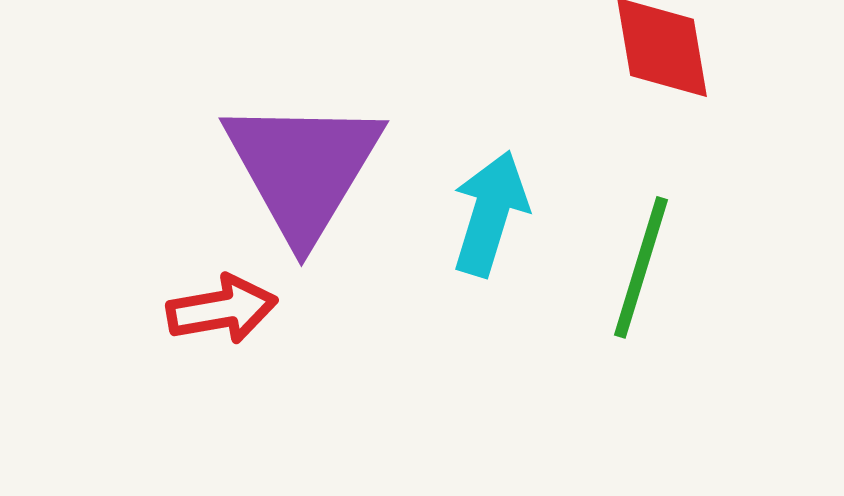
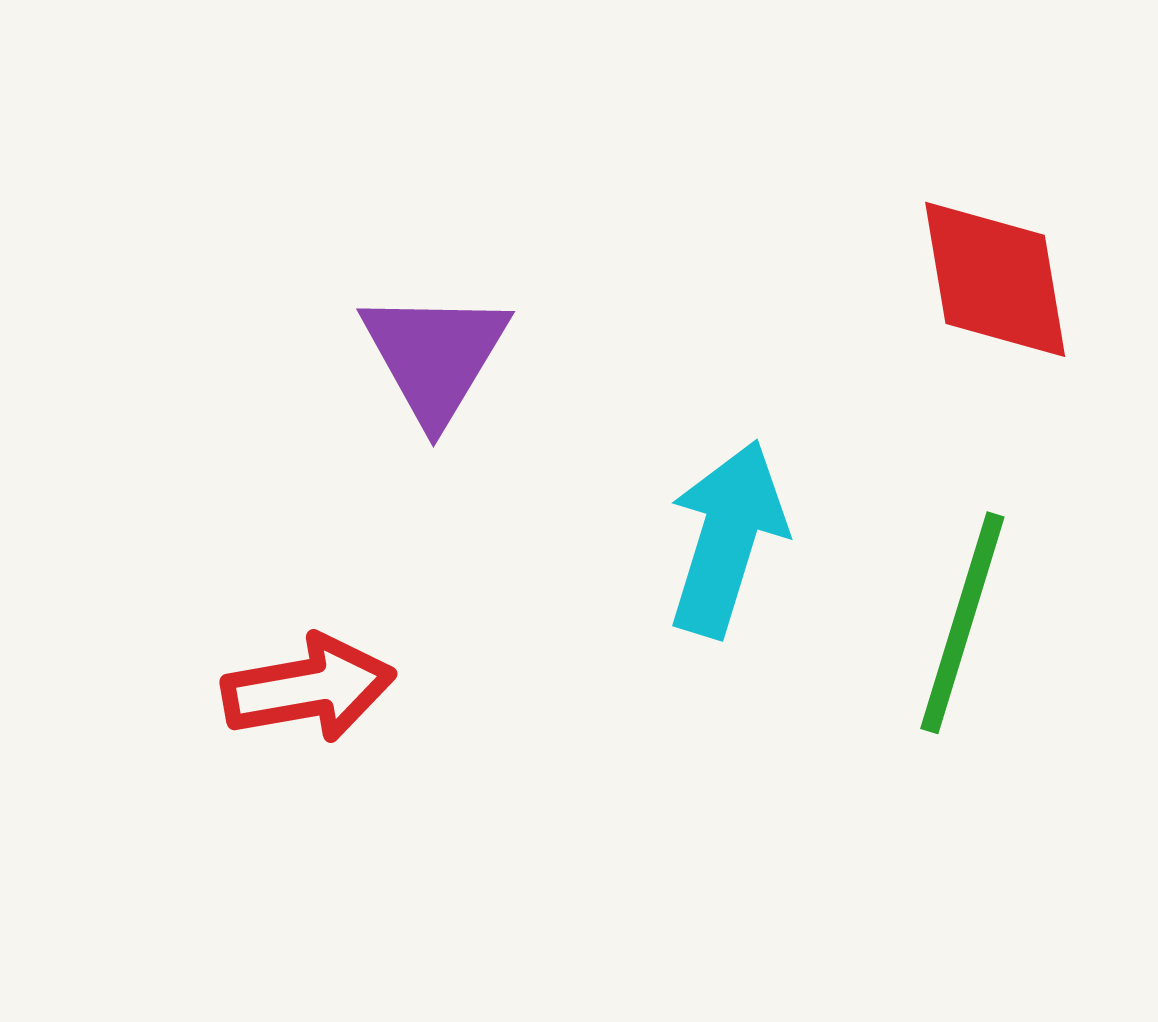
purple triangle: (303, 168) -> (435, 356), moved, size x0.6

